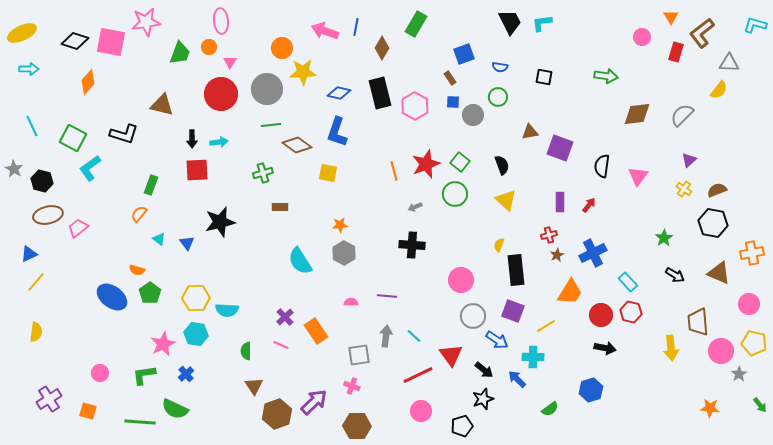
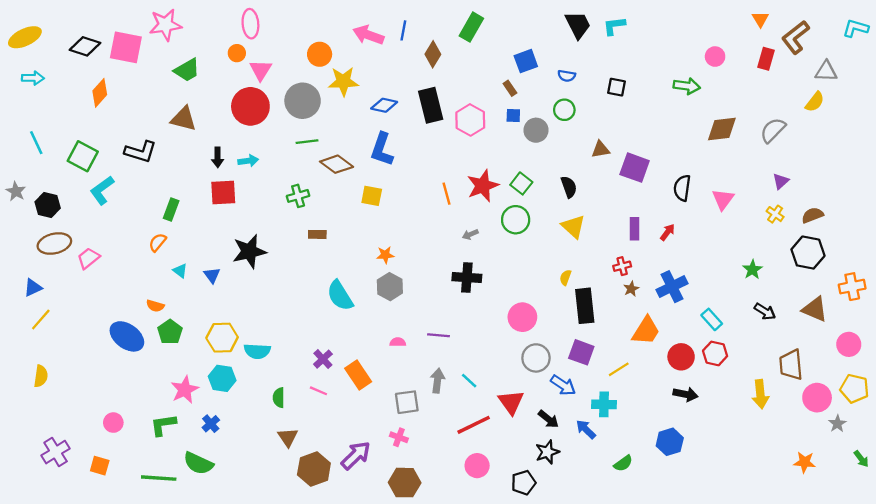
pink circle: (642, 37) -> (715, 57), moved
green trapezoid: (180, 53) -> (187, 70), moved, turned 40
pink triangle: (230, 62) -> (261, 70), size x1.5

